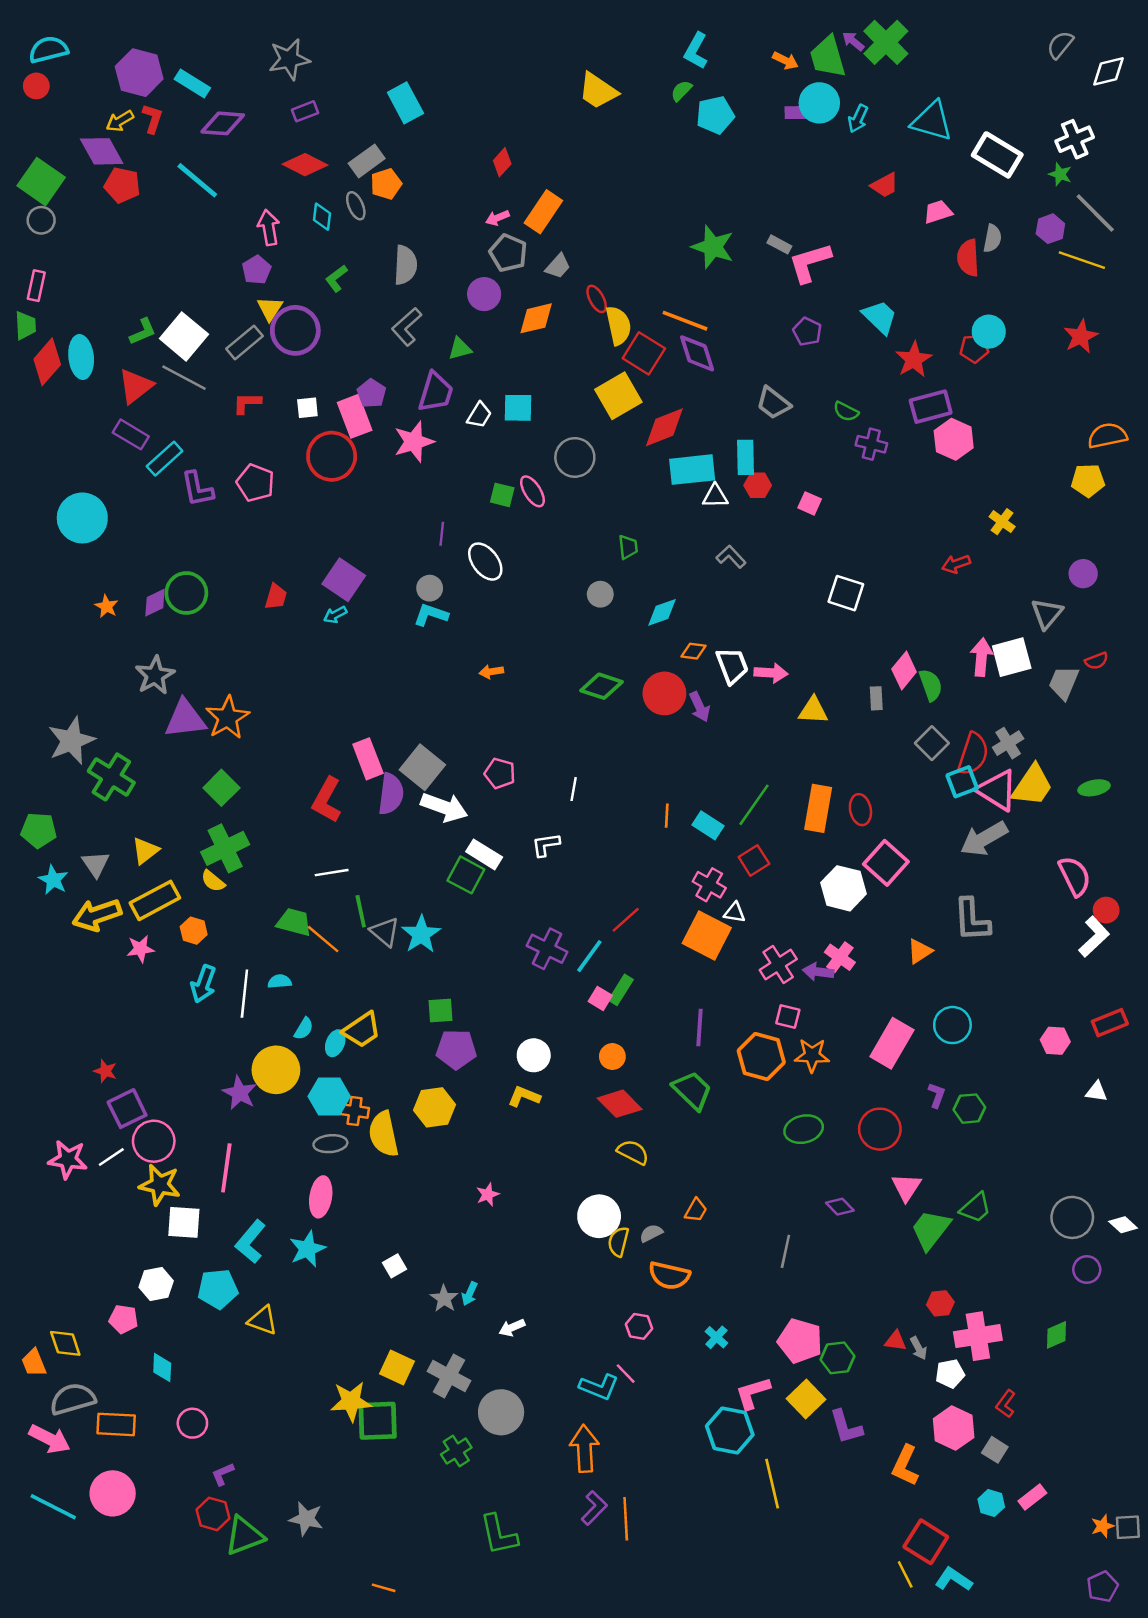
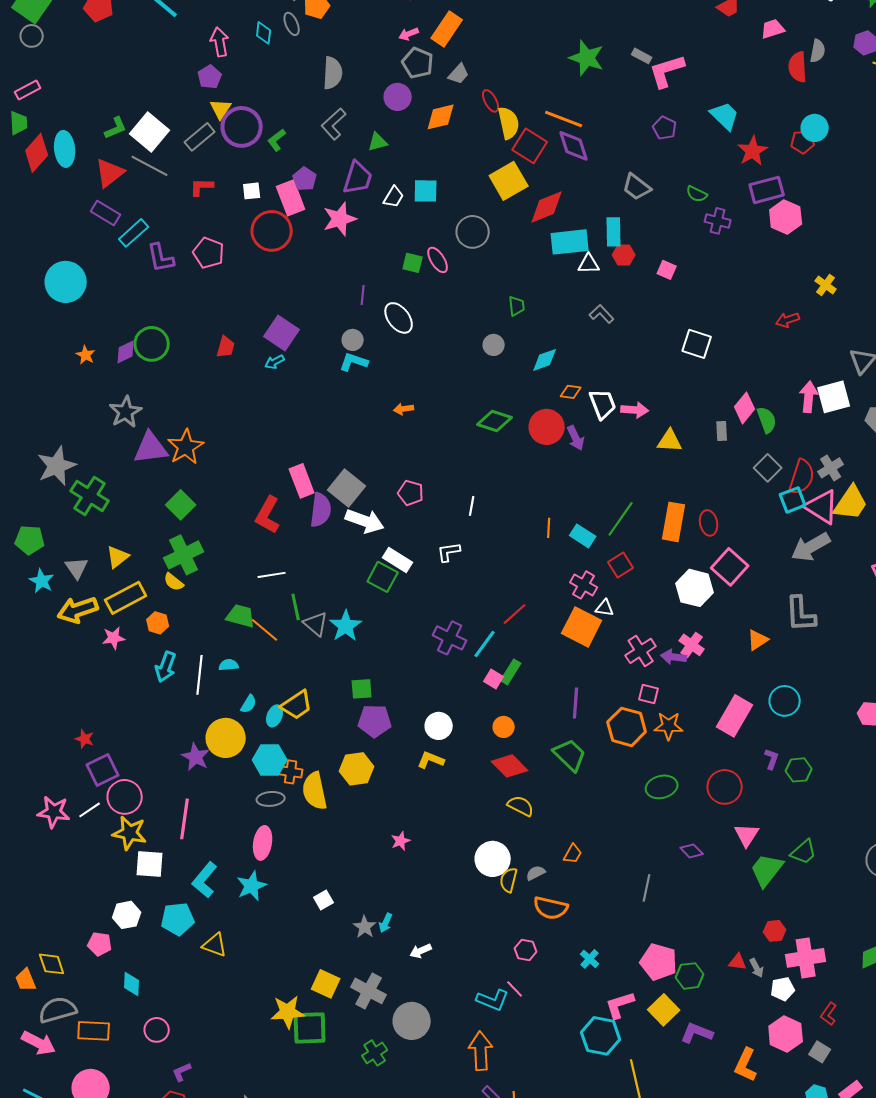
green L-shape: (336, 278) -> (277, 140), moved
pink rectangle: (36, 286) -> (28, 90), turned 50
purple L-shape: (846, 1427) -> (697, 1033), turned 128

